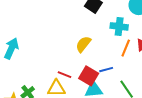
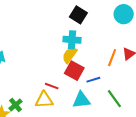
cyan cross: (119, 26) -> (72, 40), moved
red square: (89, 76) -> (74, 71), moved

